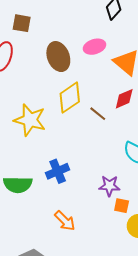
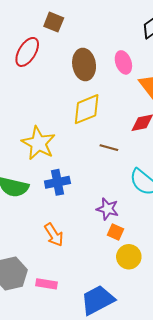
pink ellipse: (94, 47) -> (123, 62), turned 75
brown line: (98, 114) -> (109, 148), moved, turned -36
yellow star: (30, 120) -> (38, 143), moved

